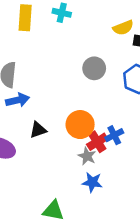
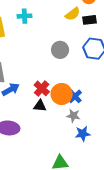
black triangle: (38, 130) -> (40, 106), moved, turned 40
blue cross: (114, 135) -> (75, 96), moved
red cross: (97, 142) -> (42, 88), moved

